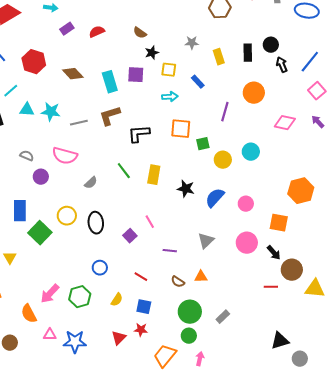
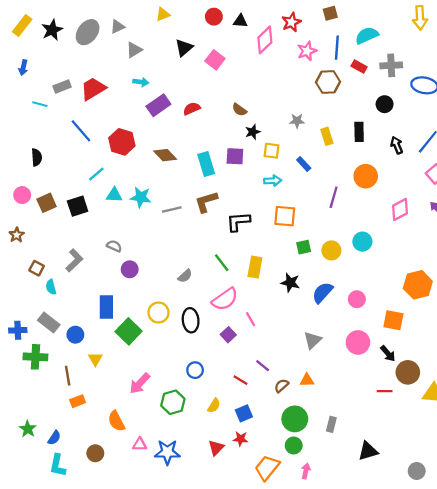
purple rectangle: (67, 29) -> (158, 105), size x1.5
black circle: (271, 45) -> (385, 104), moved
pink diamond: (285, 123) -> (400, 209), turned -40
green square: (203, 144) -> (304, 247), moved
pink semicircle: (65, 156) -> (225, 299), moved, turned -50
purple line: (170, 251) -> (263, 366), moved, turned 32
brown semicircle: (178, 282) -> (281, 386), turned 104
pink arrow: (50, 294) -> (140, 383), moved
blue square: (144, 307) -> (244, 413), turned -35
gray rectangle: (223, 317) -> (331, 424), turned -32
black triangle: (280, 341) -> (368, 451), moved

